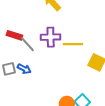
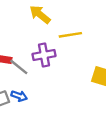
yellow line: (73, 44) -> (70, 35), moved

